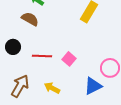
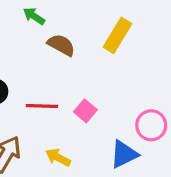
brown semicircle: (30, 19) -> (61, 45), moved

